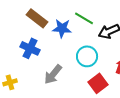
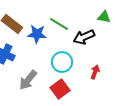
red square: (98, 83) -> (60, 89), moved

